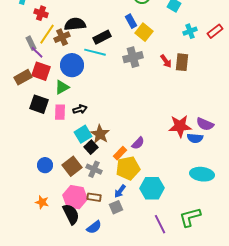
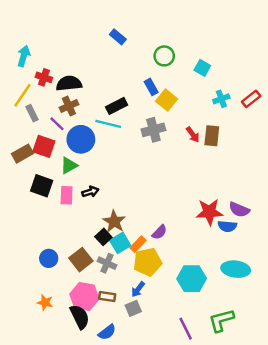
black semicircle: (75, 24) -> (69, 83), moved
yellow line: (47, 34) -> (23, 95), moved
purple line: (37, 52) -> (57, 124), moved
cyan square: (83, 134) -> (120, 243), moved
cyan hexagon: (152, 188) -> (192, 279), moved

